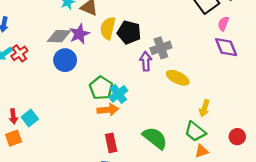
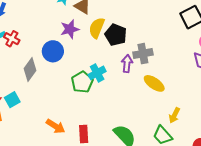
gray diamond: (59, 36) -> (30, 70), moved, turned -65
red cross: (19, 53) -> (12, 39), turned -35
cyan cross: (118, 94) -> (97, 73), moved
orange arrow: (108, 110) -> (56, 126), moved, turned 30

